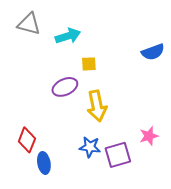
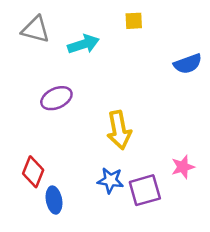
yellow square: (89, 64) -> (134, 21), moved
purple ellipse: (65, 87) -> (56, 98), moved

